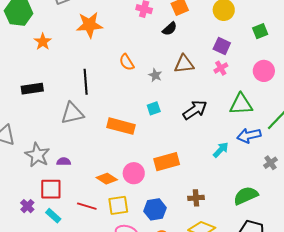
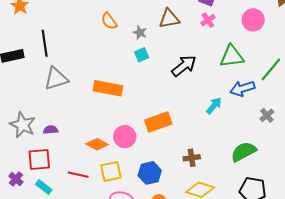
black line: (86, 82) -> (45, 43), moved
cyan square: (154, 108) -> (142, 55), moved

